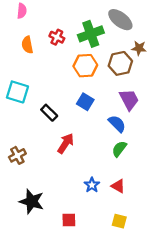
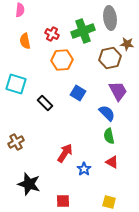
gray ellipse: (120, 20) -> (110, 18), turned 45
orange hexagon: (85, 66) -> (62, 60), moved
red arrow: (66, 143) -> (65, 153), moved
green semicircle: (119, 149) -> (109, 136), turned -49
red triangle: (118, 186) -> (112, 162), moved

